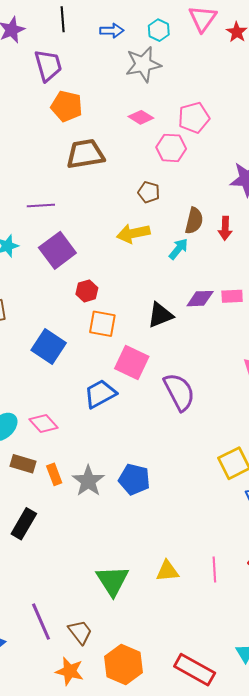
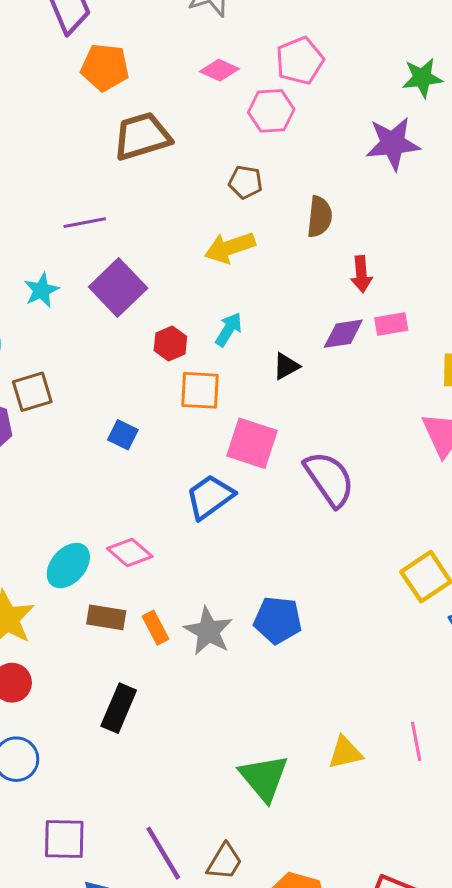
red arrow: (225, 228) -> (361, 274), moved
cyan arrow: (178, 249) -> (229, 329), moved
black triangle: (160, 315) -> (286, 366), size x0.7
blue square: (49, 346) -> (123, 435), size x0.6
brown trapezoid: (80, 632) -> (225, 862), turned 76

